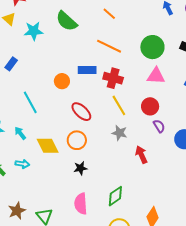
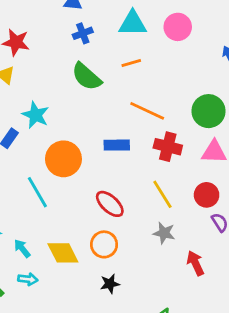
orange line: (109, 14) -> (131, 63), moved, turned -56
cyan star: (34, 31) -> (36, 115), moved, turned 30
red cross: (113, 78) -> (168, 147), moved
orange circle: (62, 81) -> (63, 159), moved, size x1.6
cyan arrow: (20, 133) -> (22, 248), moved

